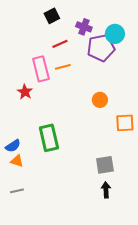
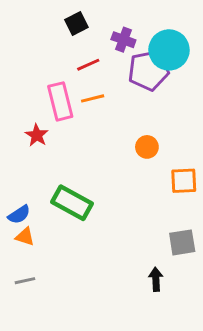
cyan circle: (115, 34) -> (169, 50), size x1.4
green rectangle: (49, 138) -> (72, 203), turned -48
gray square: (105, 165) -> (182, 242), moved

